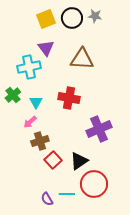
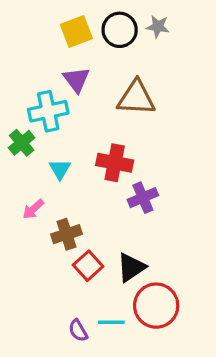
green cross: (13, 95) -> (22, 143), moved
pink arrow: (30, 122) -> (33, 209), moved
purple cross: (99, 129) -> (143, 198), moved, size x0.7

